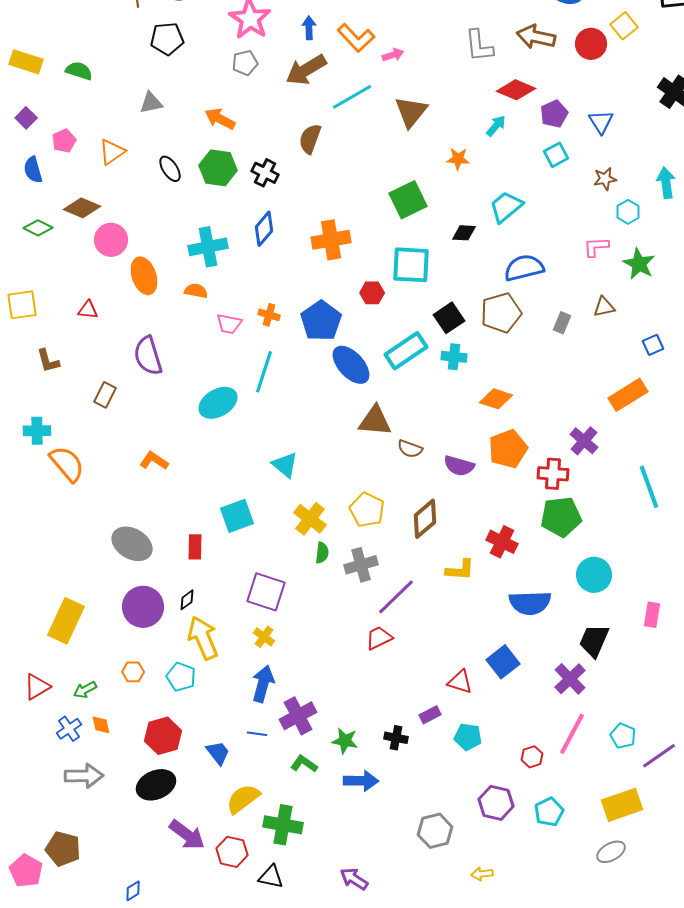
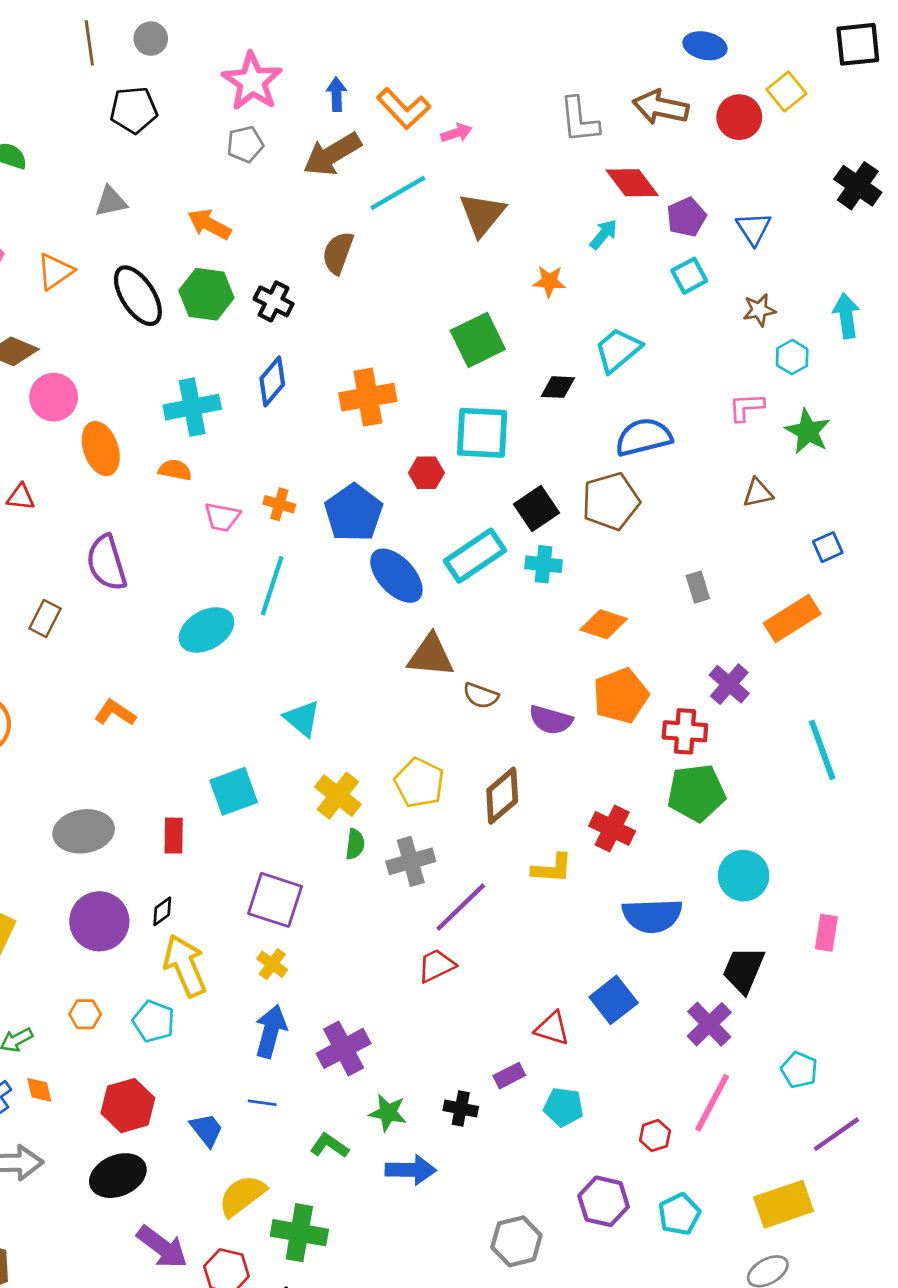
red diamond: (516, 90) -> (632, 183), turned 30
black ellipse: (170, 169) -> (138, 296), size x1.6
gray rectangle: (562, 323) -> (698, 587), moved, turned -40
gray ellipse: (132, 544) -> (84, 831), turned -39
purple cross: (298, 716) -> (344, 1048), moved
cyan pentagon: (623, 736) -> (799, 1070), moved

